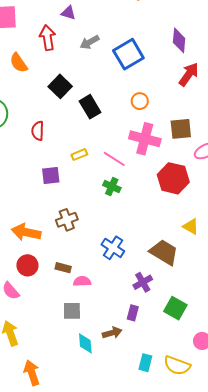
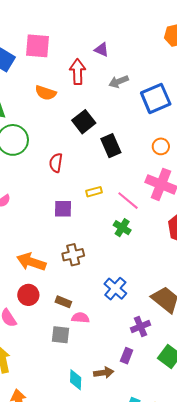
orange semicircle: (19, 63) -> (46, 93), turned -45
gray square: (72, 311) -> (60, 335), moved

